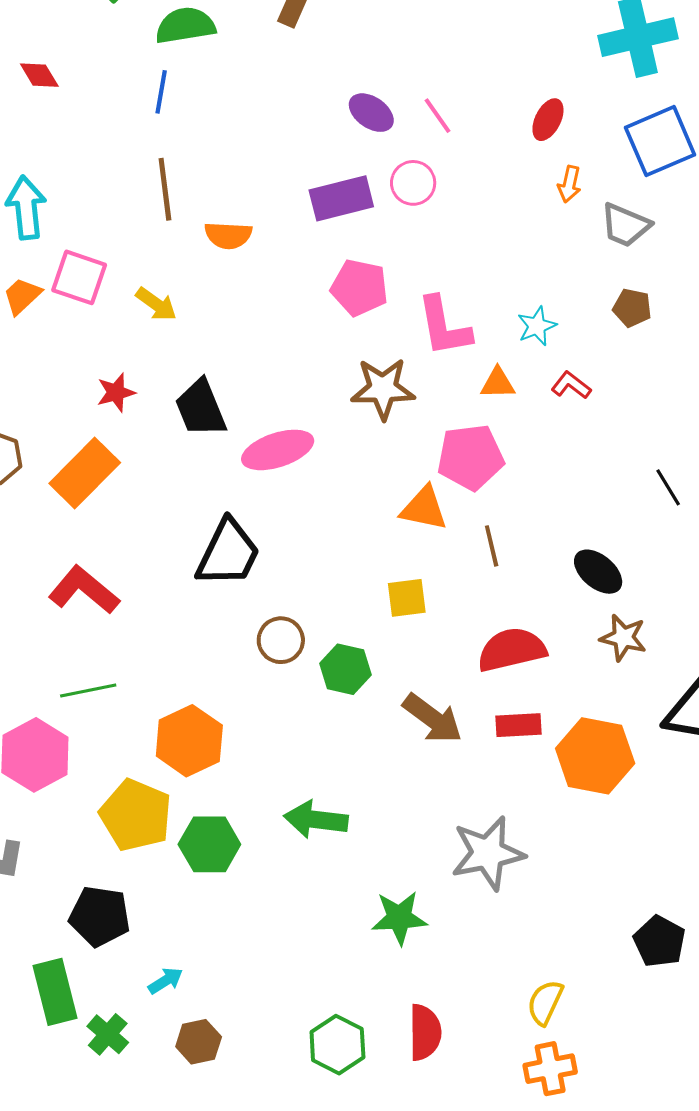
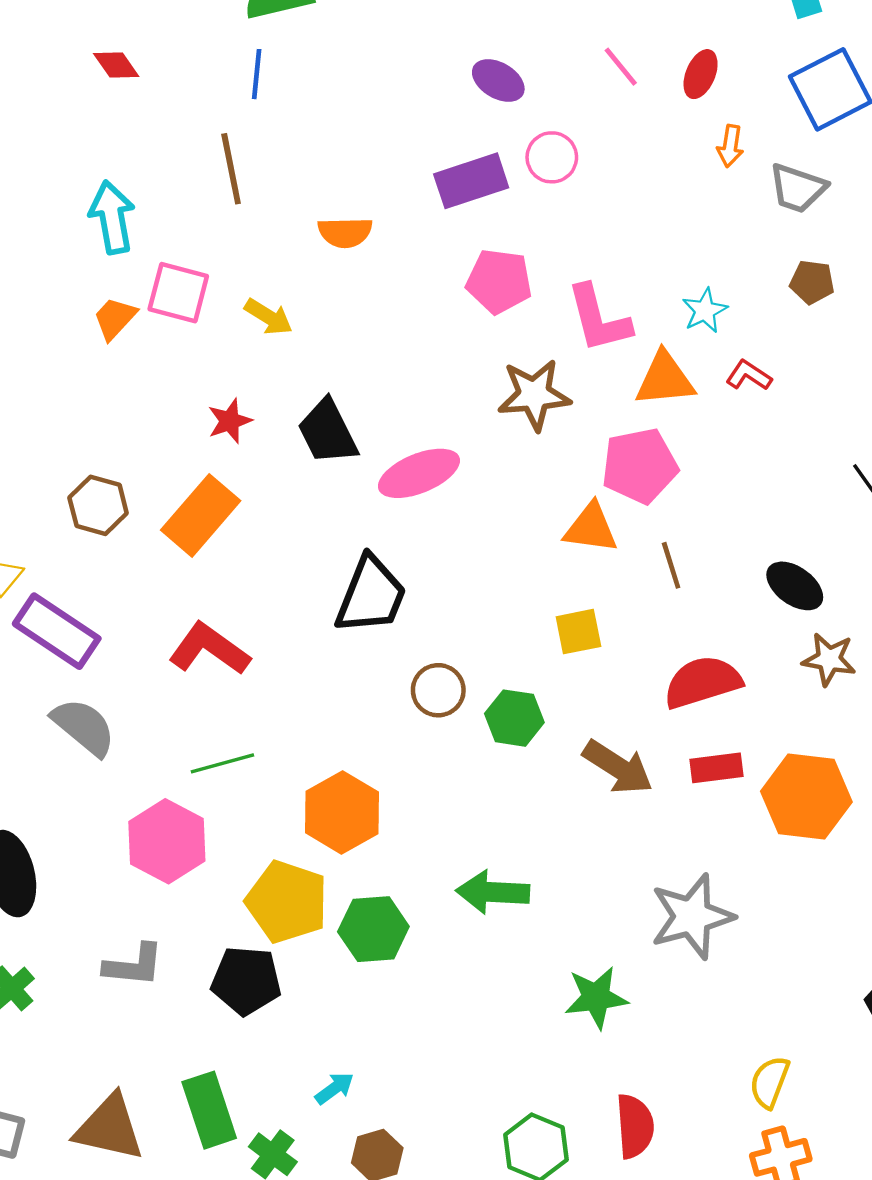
pink line: (437, 116) -> (621, 67), moved
brown line: (165, 189) -> (231, 169), moved
orange triangle: (498, 383) -> (665, 379), size x1.5
black pentagon: (100, 916) -> (246, 981), moved

